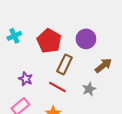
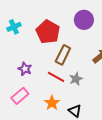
purple circle: (86, 39) -> (84, 20), moved
gray star: (89, 89) -> (76, 79), moved

